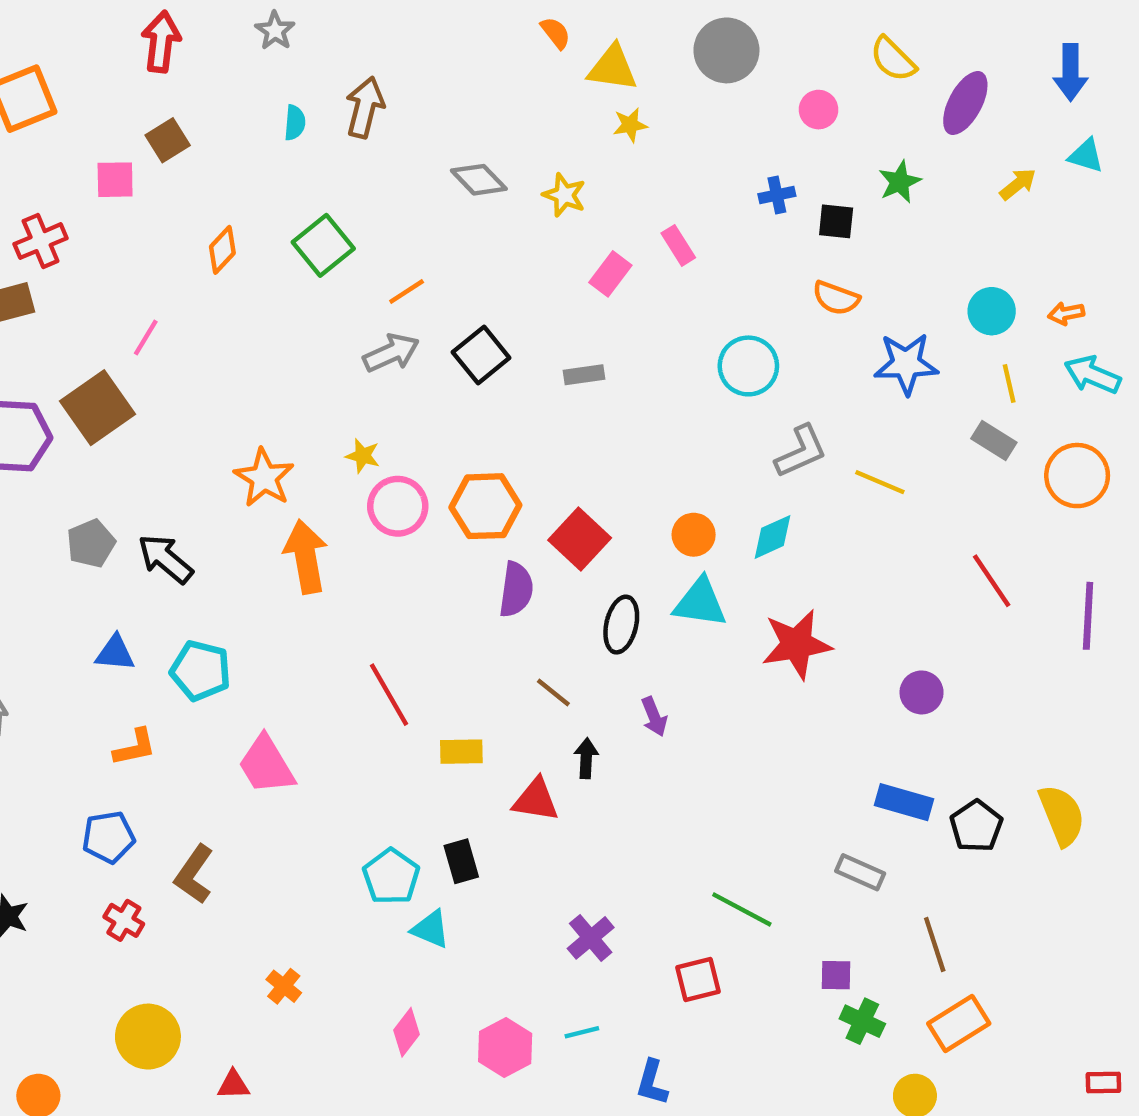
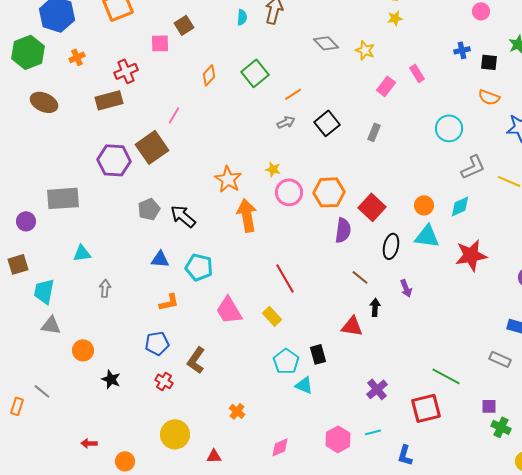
gray arrow: (391, 353) -> (286, 122), size x0.7
gray rectangle: (584, 375) -> (374, 132), turned -60
yellow rectangle: (461, 752) -> (272, 316), moved, turned 48
red square: (698, 980) -> (426, 408), size x1.4
pink diamond: (407, 1032) -> (280, 447), moved, turned 30

